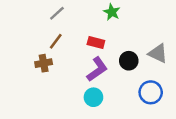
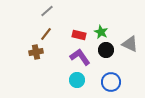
green star: (112, 12) -> (101, 32), moved
purple L-shape: (97, 69) -> (80, 57), turned -90
blue circle: (151, 92) -> (111, 82), moved

